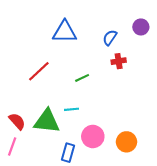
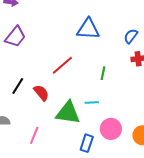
green line: (82, 78) -> (103, 73), turned -56
red semicircle: (17, 121) -> (41, 93), moved

